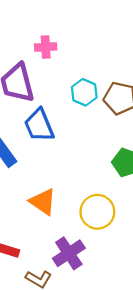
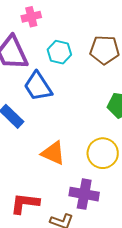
cyan hexagon: (84, 92) -> (59, 52), moved
purple cross: (69, 253) -> (84, 194), turned -36

